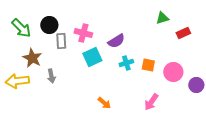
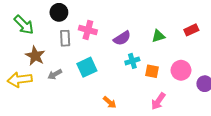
green triangle: (162, 18) -> (158, 36), moved
black circle: (49, 25) -> (59, 12), moved
cyan square: (92, 57) -> (87, 67), moved
orange square: (148, 65) -> (152, 71), moved
gray arrow: (51, 76) -> (55, 74), turned 72

